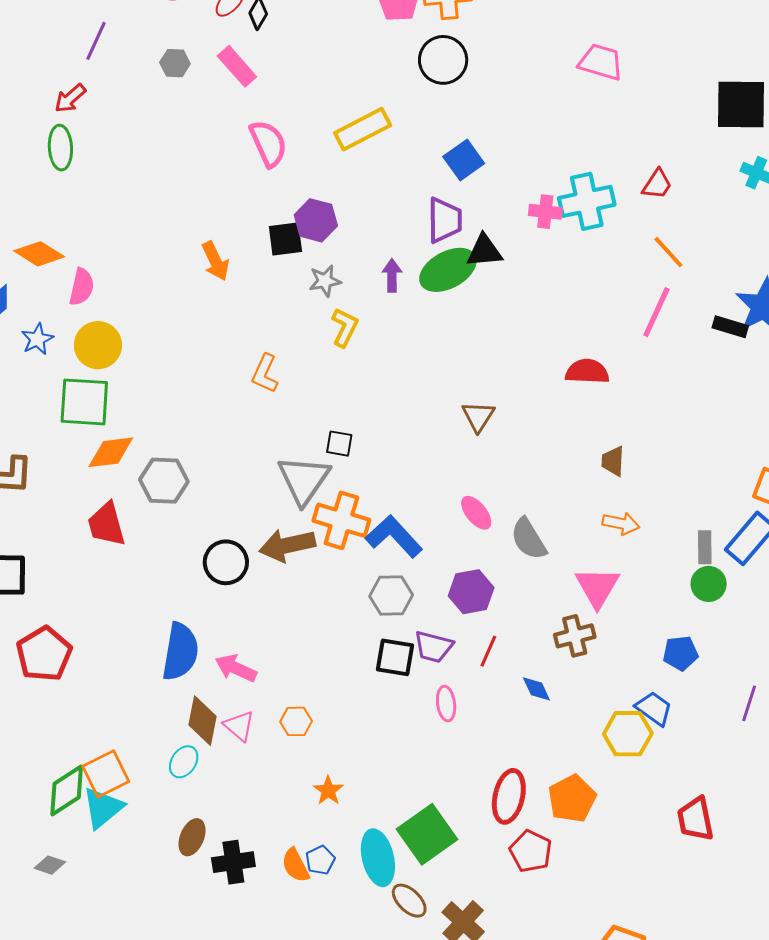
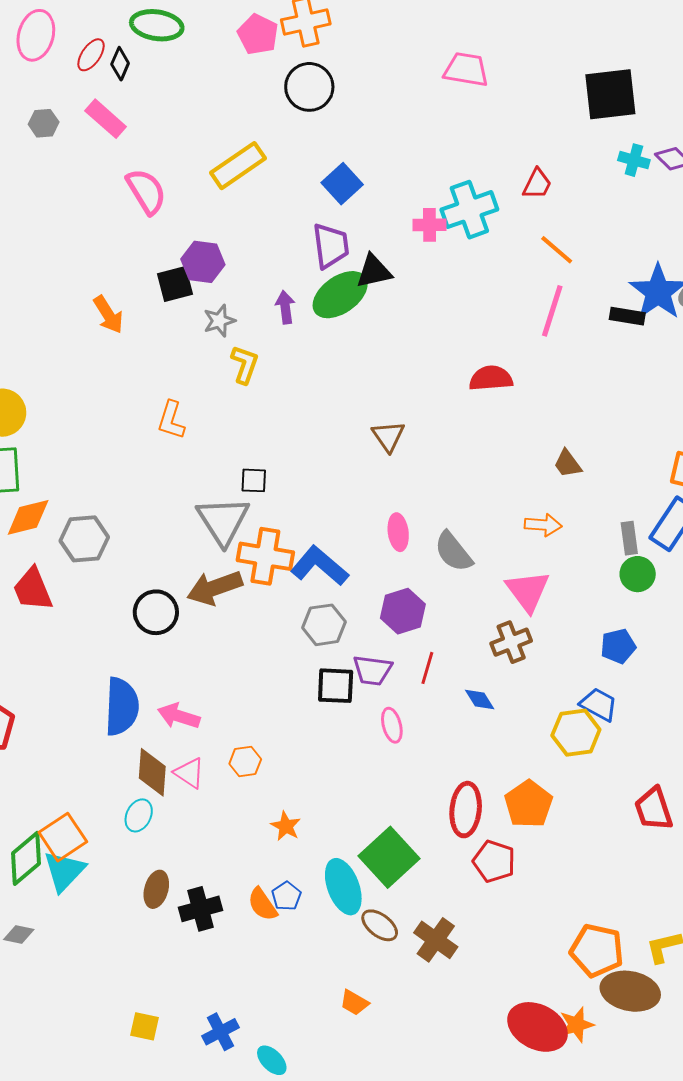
brown trapezoid: (613, 461) -> (568, 464), moved, turned -32
pink ellipse: (476, 513) -> (398, 532), turned 39

